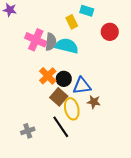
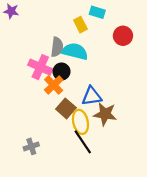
pink cross: (36, 40) -> (40, 67), moved
black circle: (64, 79) -> (61, 72), moved
brown star: (94, 102) -> (105, 114), size x1.5
black line: (61, 127) -> (83, 142), moved

